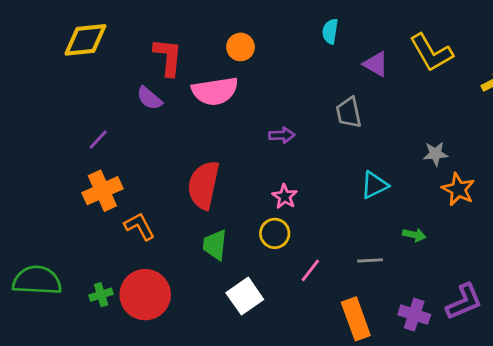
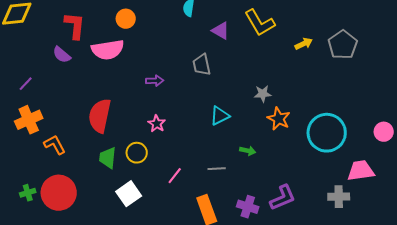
yellow circle: (275, 233) -> (137, 153), moved

